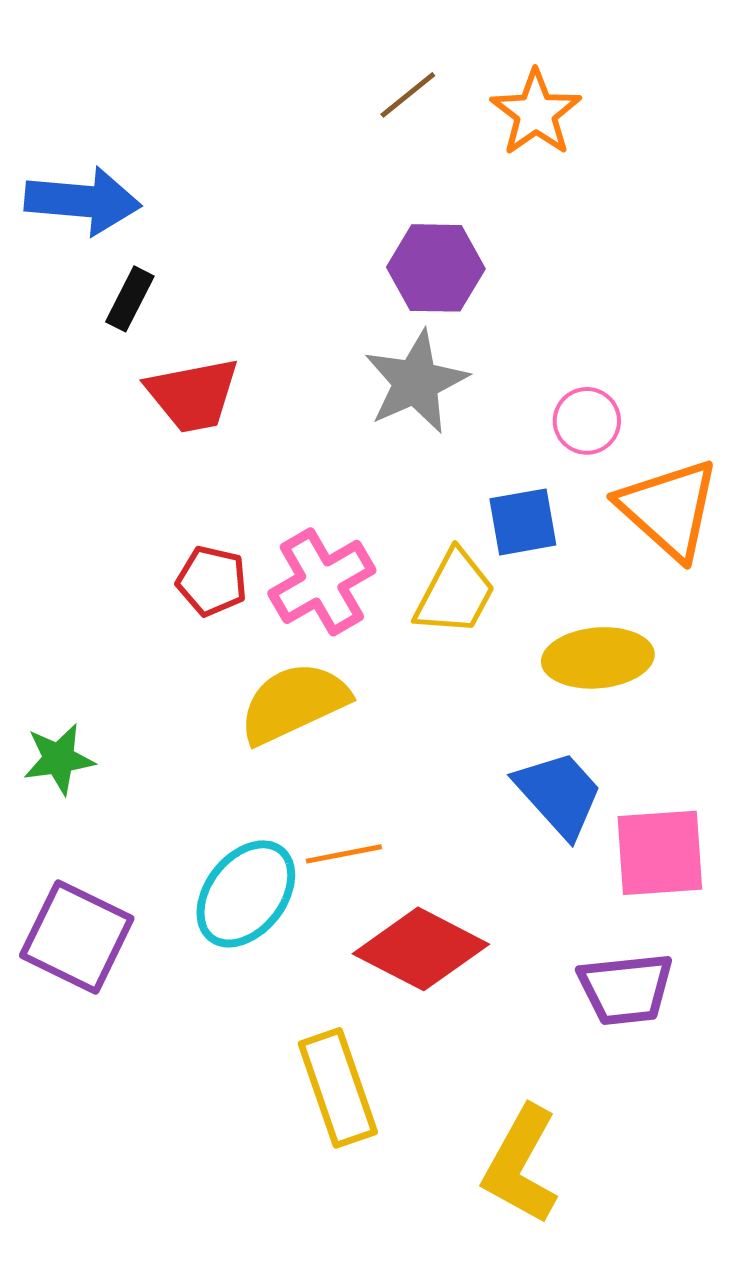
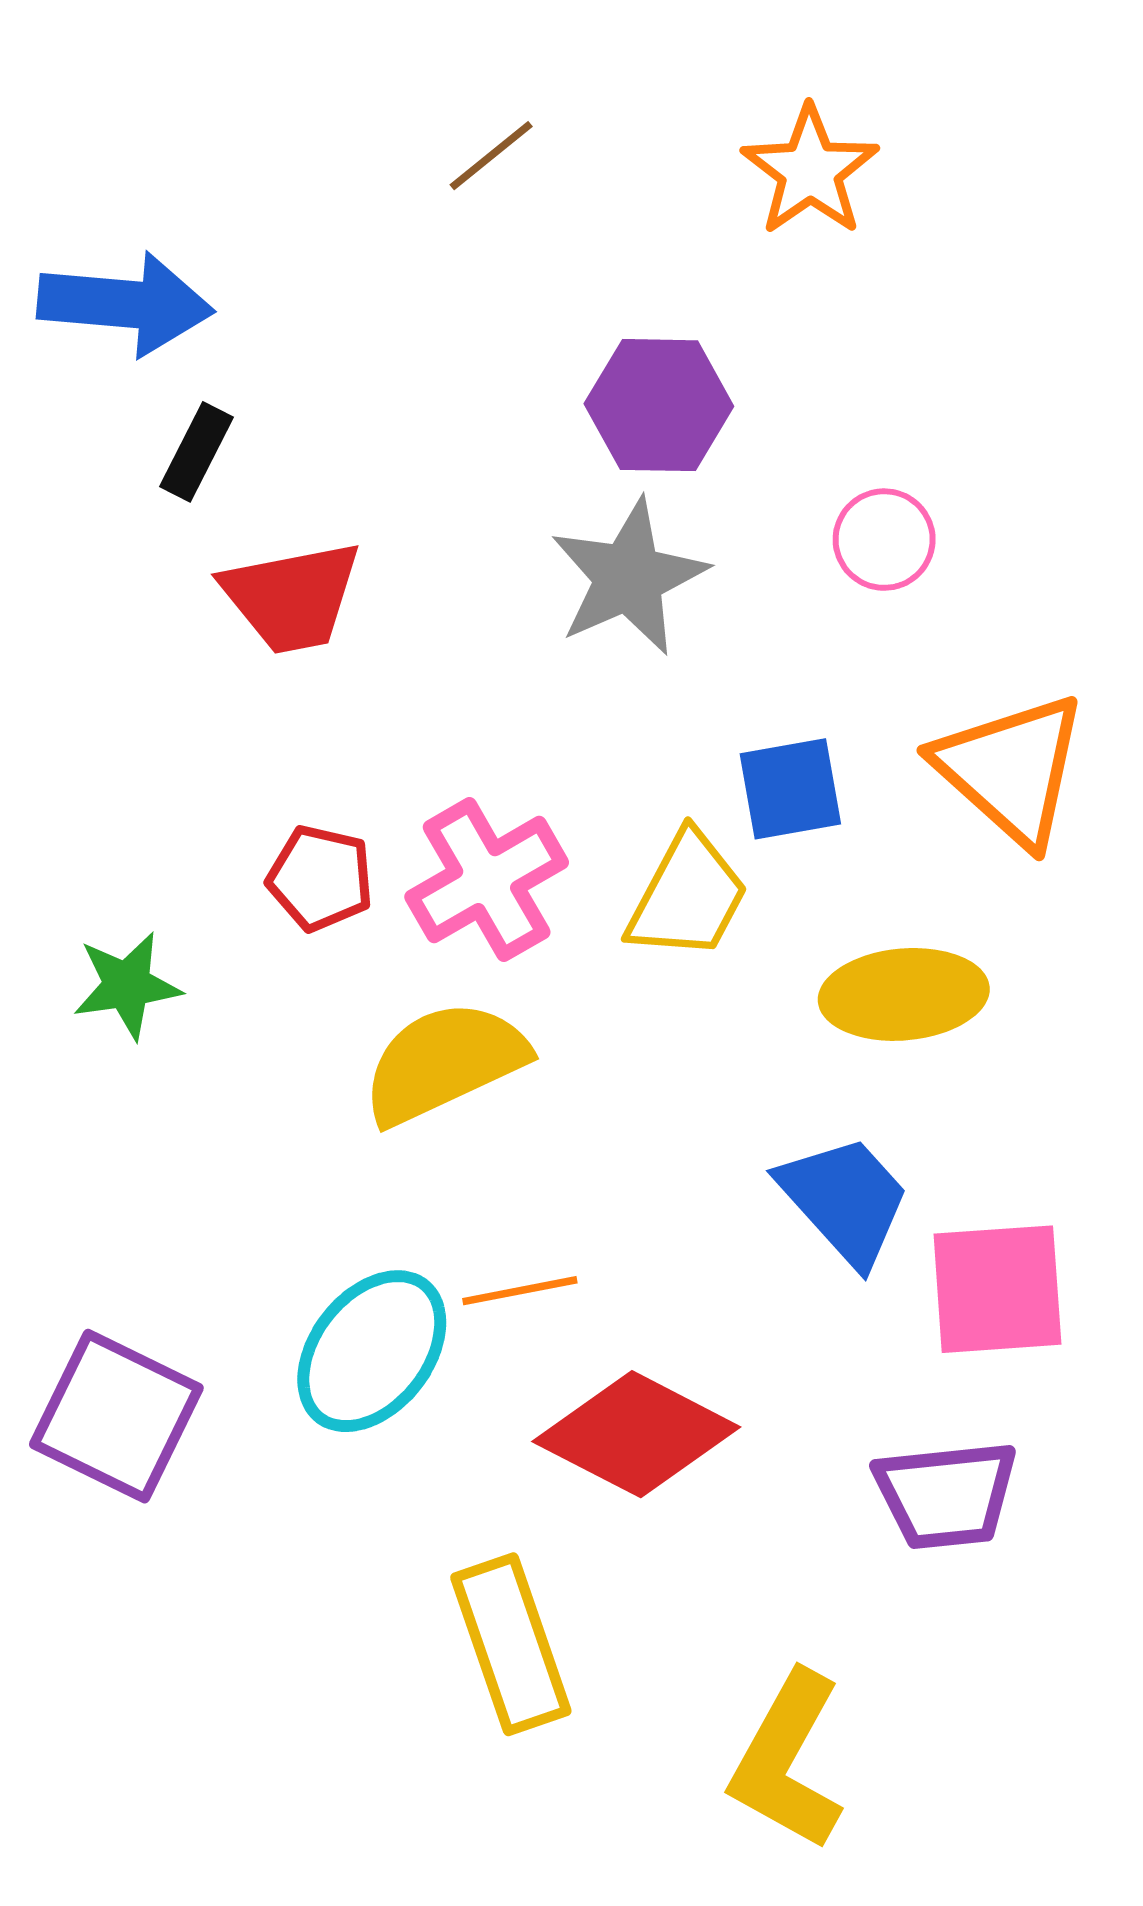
brown line: (408, 95) -> (491, 156), moved
pink circle: (587, 421) -> (884, 540), moved
green star: (59, 759) -> (127, 985), moved

